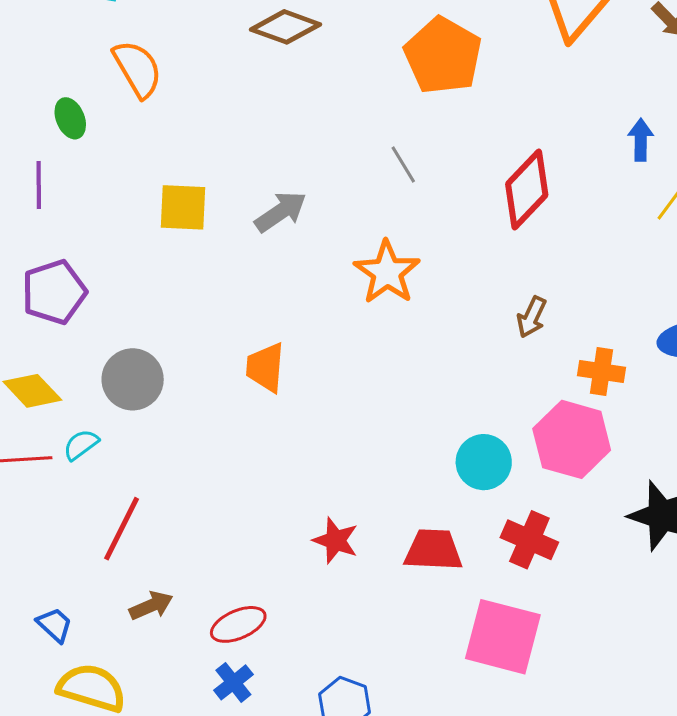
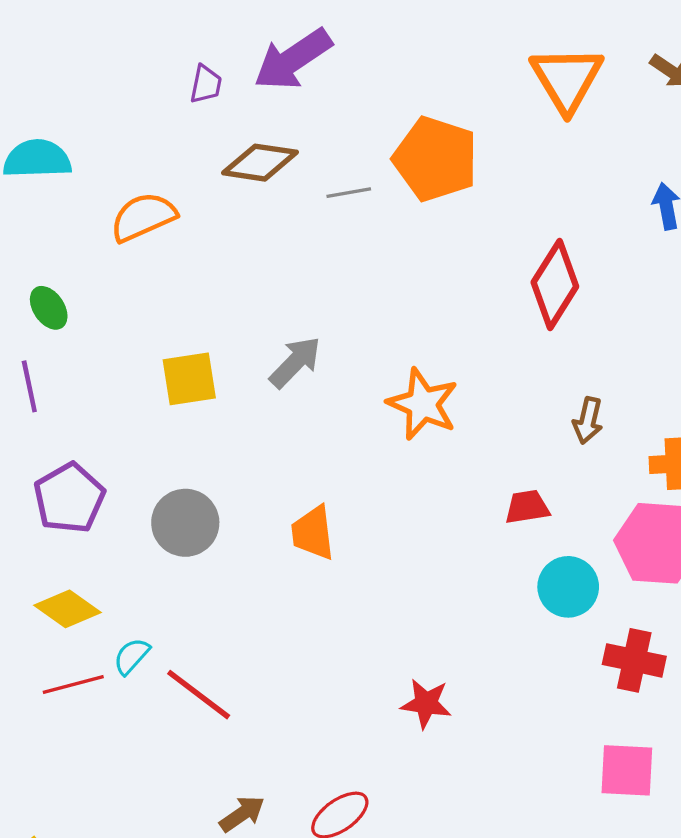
orange semicircle: (137, 69) -> (143, 217), moved, turned -72
gray line: (403, 165) -> (349, 193), moved, turned -57
gray circle: (133, 379) -> (185, 523), moved
red line: (122, 529) -> (199, 695), moved, turned -68
red trapezoid: (433, 550) -> (527, 507), moved, size x0.7
pink square: (503, 637) -> (627, 770), size x0.7

